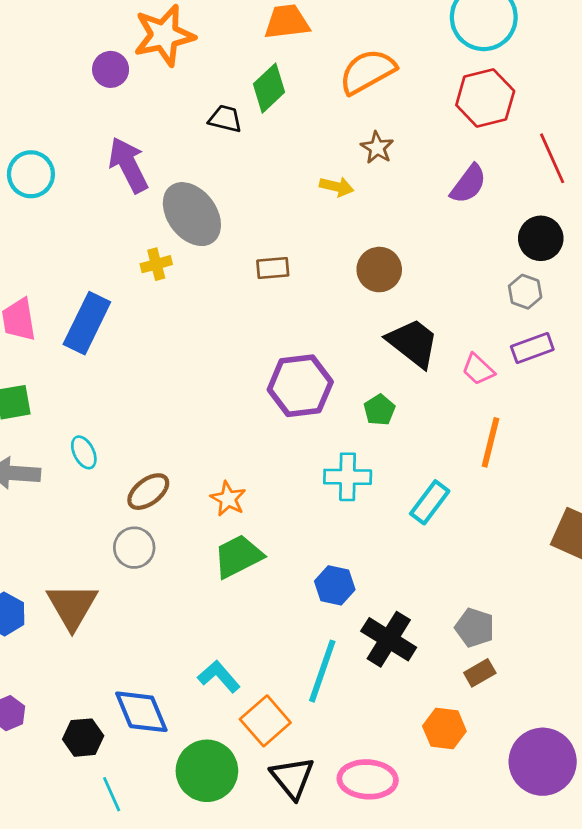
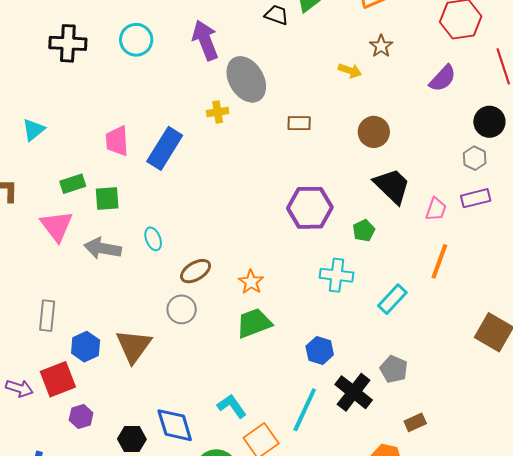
pink trapezoid: (478, 369) -> (436, 209), turned -120
gray pentagon: (475, 628) -> (394, 369), moved

